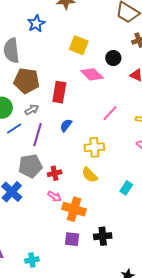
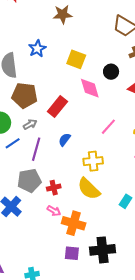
blue star: (36, 24) -> (37, 49), moved
pink diamond: (92, 74) -> (90, 88), turned 30
red rectangle: (59, 92) -> (57, 106), turned 30
yellow semicircle: (90, 175) -> (89, 189), size x1.4
black cross: (103, 236) -> (103, 250), size x1.4

